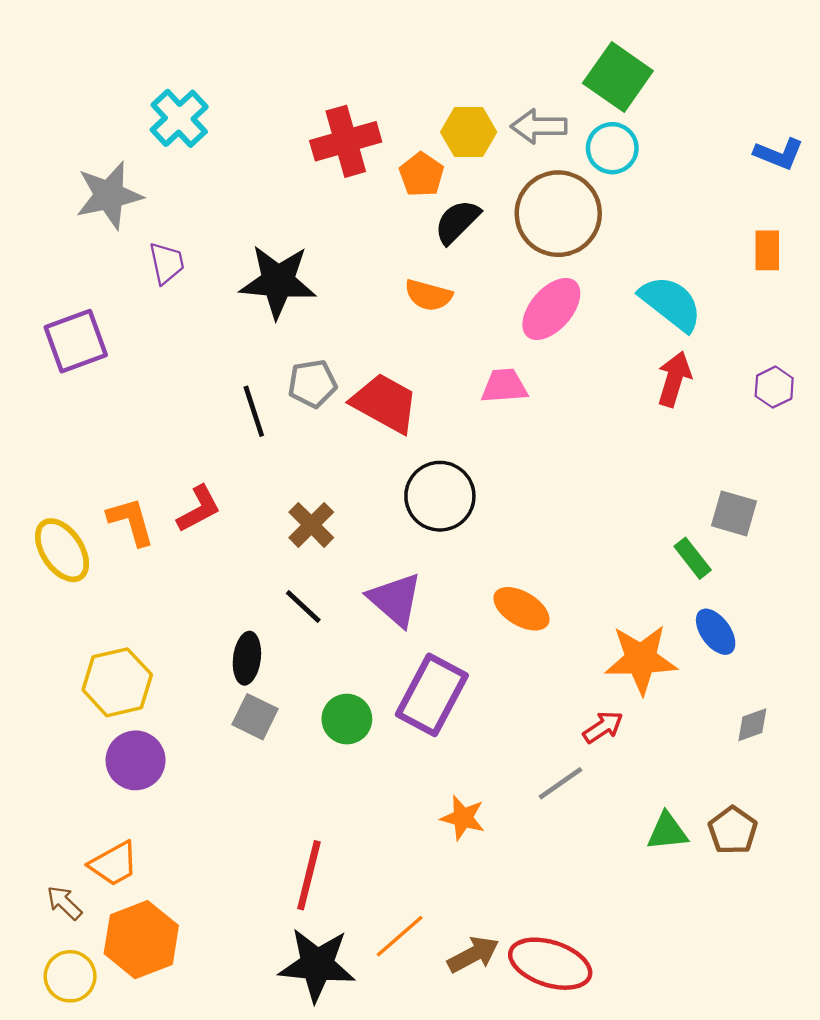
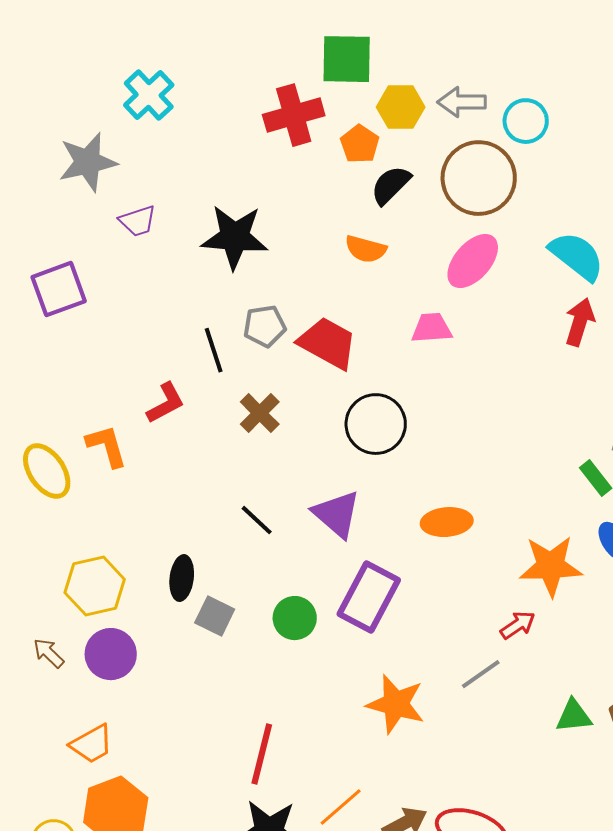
green square: (618, 77) -> (347, 59), moved, turned -34
purple trapezoid: (167, 263) -> (138, 221), turned 84
red L-shape: (199, 509) -> (166, 403), moved
brown cross: (311, 525) -> (260, 413), moved
orange ellipse: (521, 609) -> (447, 522), turned -36
black ellipse: (247, 658) -> (182, 578), moved
orange star: (463, 818) -> (396, 704), size x1.5
brown arrow: (64, 903) -> (49, 653), moved

